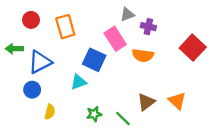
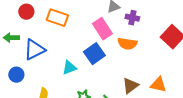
orange rectangle: (65, 27) -> (57, 18), turned -55
blue square: (94, 60) -> (94, 54), moved, turned 30
blue circle: (32, 90) -> (16, 75), moved
orange triangle: (177, 101) -> (158, 85), turned -30

